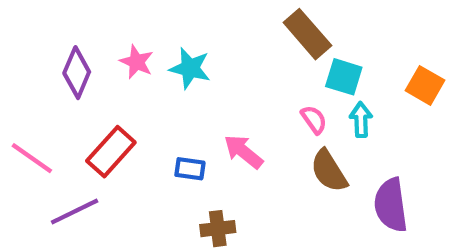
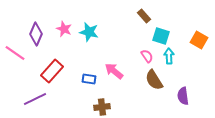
brown rectangle: (307, 34) -> (144, 16), size x0.6
pink line: (32, 158) -> (15, 53), moved
purple semicircle: (391, 205) -> (183, 96), size x0.7

